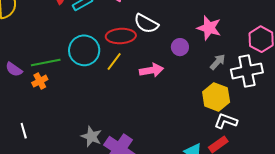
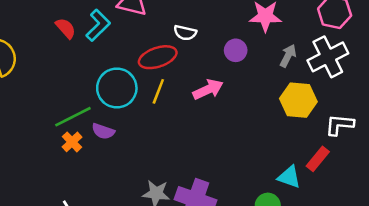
white semicircle: (146, 24) -> (185, 33), size x0.7
purple semicircle: (14, 69) -> (103, 131), moved
white L-shape: (226, 121) -> (340, 125), moved

